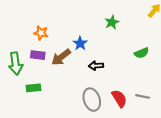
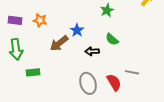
green semicircle: (142, 53) -> (112, 39), moved, turned 64
purple rectangle: (38, 55) -> (15, 20), moved
gray line: (143, 96) -> (132, 72), moved

